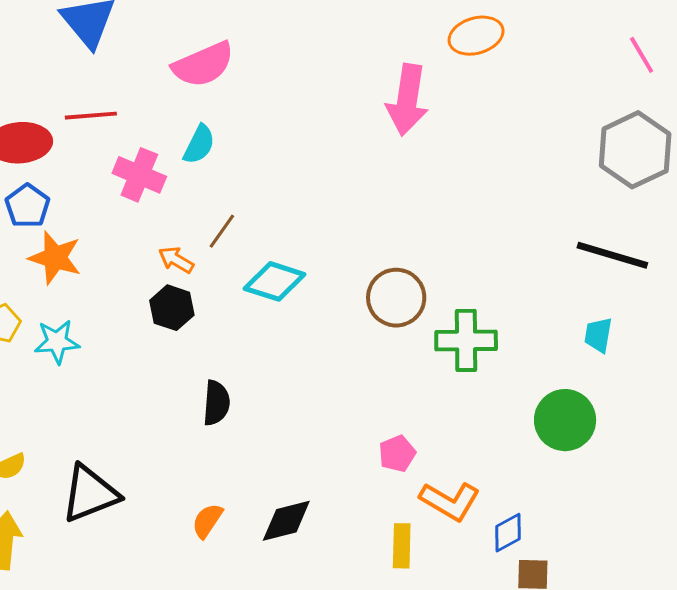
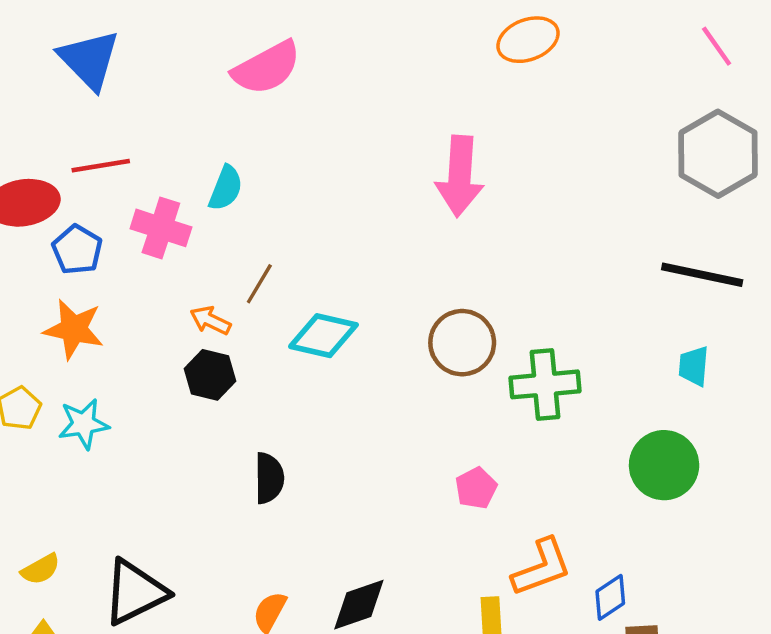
pink semicircle: (203, 64) -> (267, 68), moved
pink arrow: (407, 100) -> (460, 176), moved
blue pentagon: (27, 206) -> (77, 250), moved
pink pentagon: (397, 454) -> (476, 488), moved
orange L-shape: (450, 501) -> (542, 567), turned -46

